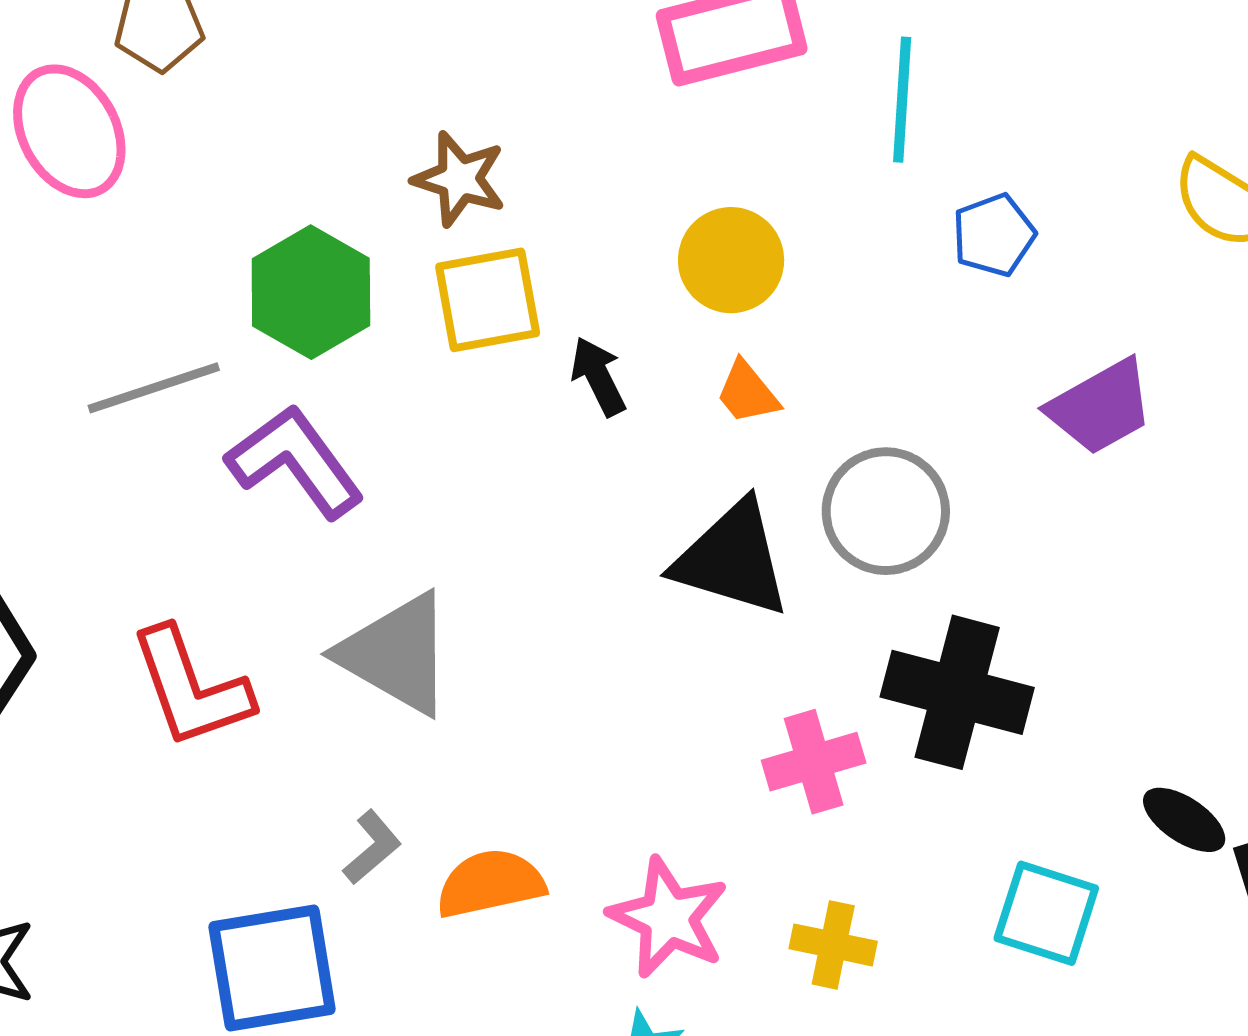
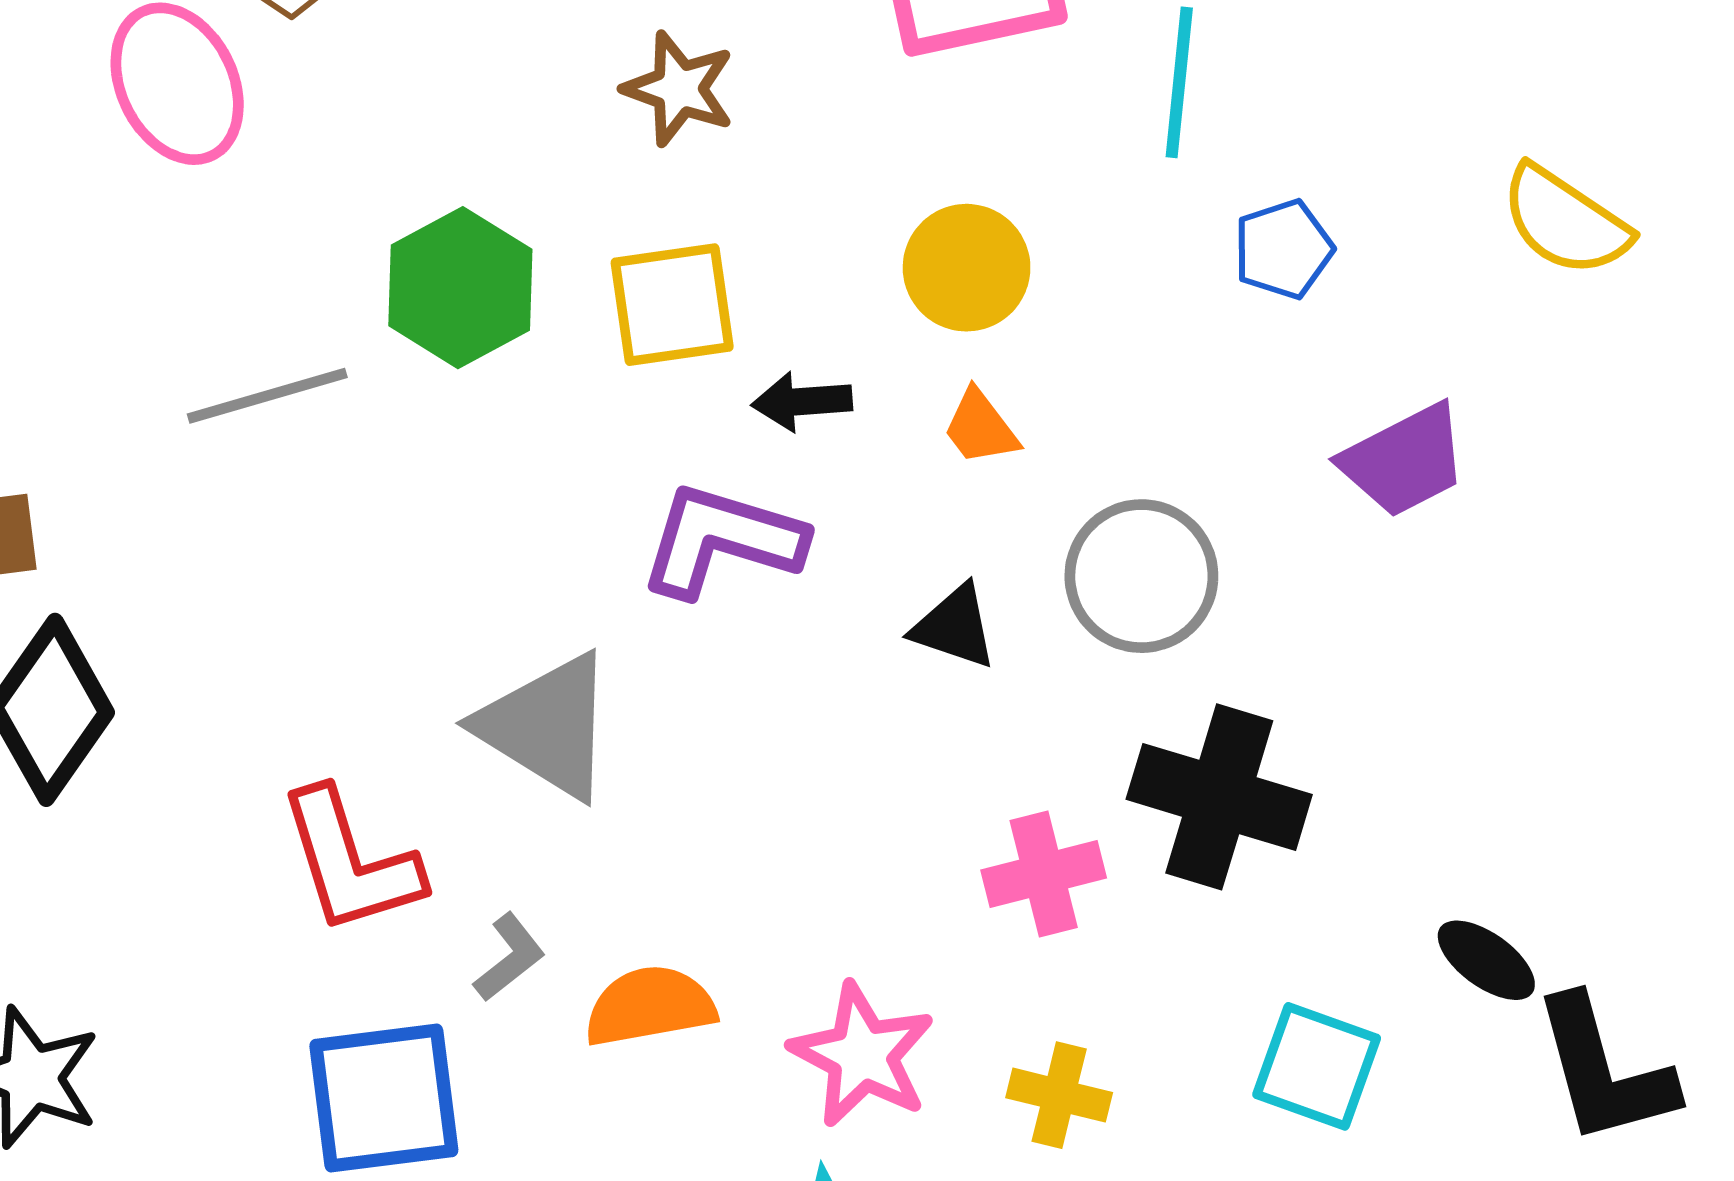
brown star: (459, 179) -> (679, 89), moved
black arrow: (598, 376) -> (802, 402), turned -70
purple L-shape: (295, 462) -> (722, 540), moved, turned -39
black triangle: (732, 559) -> (955, 627), size x0.6
red L-shape: (191, 688) -> (350, 862), moved

